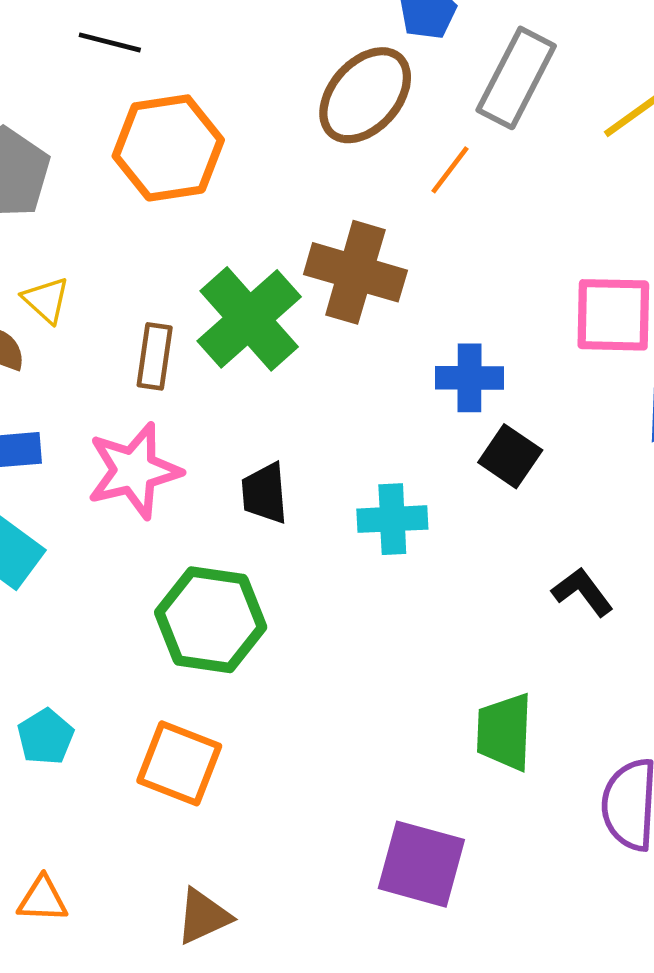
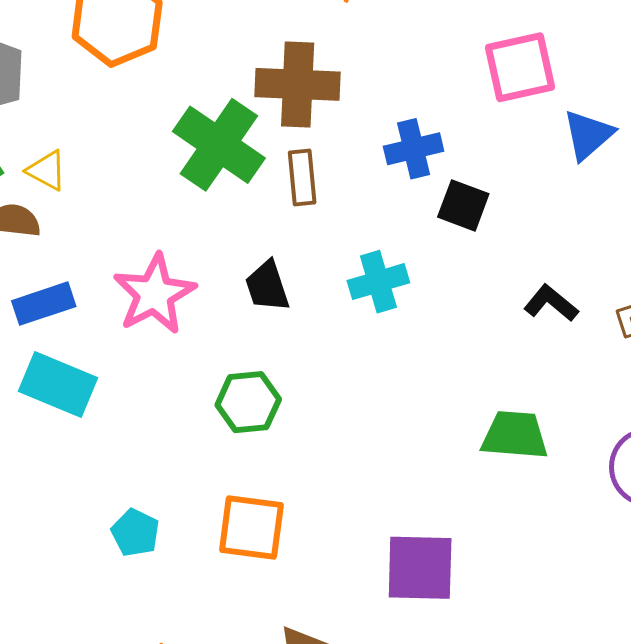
brown rectangle: (155, 356) -> (302, 178), moved
green hexagon: (211, 620) -> (248, 402), size x0.7
green trapezoid: (504, 732) -> (515, 435), turned 106
purple square: (421, 864) -> (420, 568), moved

